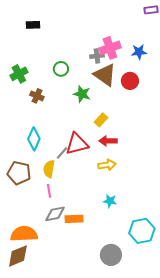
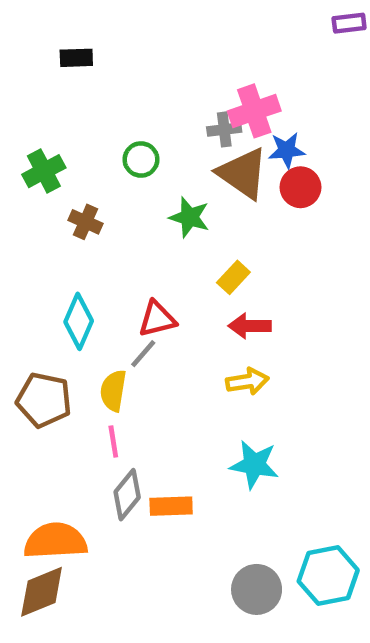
blue star: (139, 52) -> (287, 150), moved
red triangle: (77, 144) -> (157, 319), moved, size x0.7
cyan star: (110, 201) -> (254, 465), size x1.5
gray diamond: (55, 214) -> (127, 495), turned -40
cyan hexagon: (142, 231) -> (328, 576), moved

